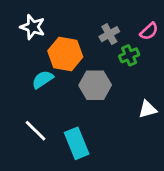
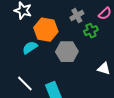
white triangle: (148, 109) -> (104, 69), turned 32

